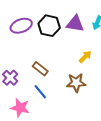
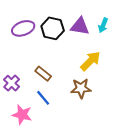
yellow arrow: (85, 57) -> (90, 61), size x1.5

